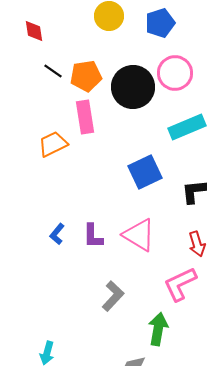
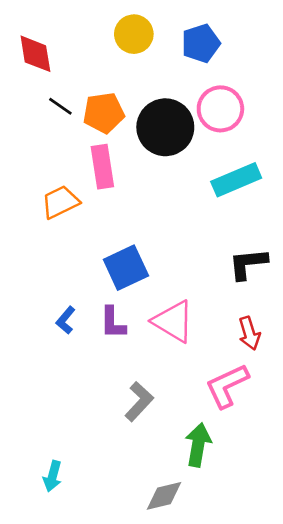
red diamond: (34, 31) -> (35, 54), size x1.4
blue square: (145, 172) -> (126, 268), moved

